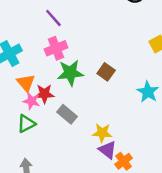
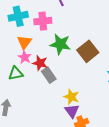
pink cross: (56, 48) -> (43, 21), moved
brown square: (106, 72) -> (88, 51), size x1.5
red star: (44, 94) -> (40, 63), moved

